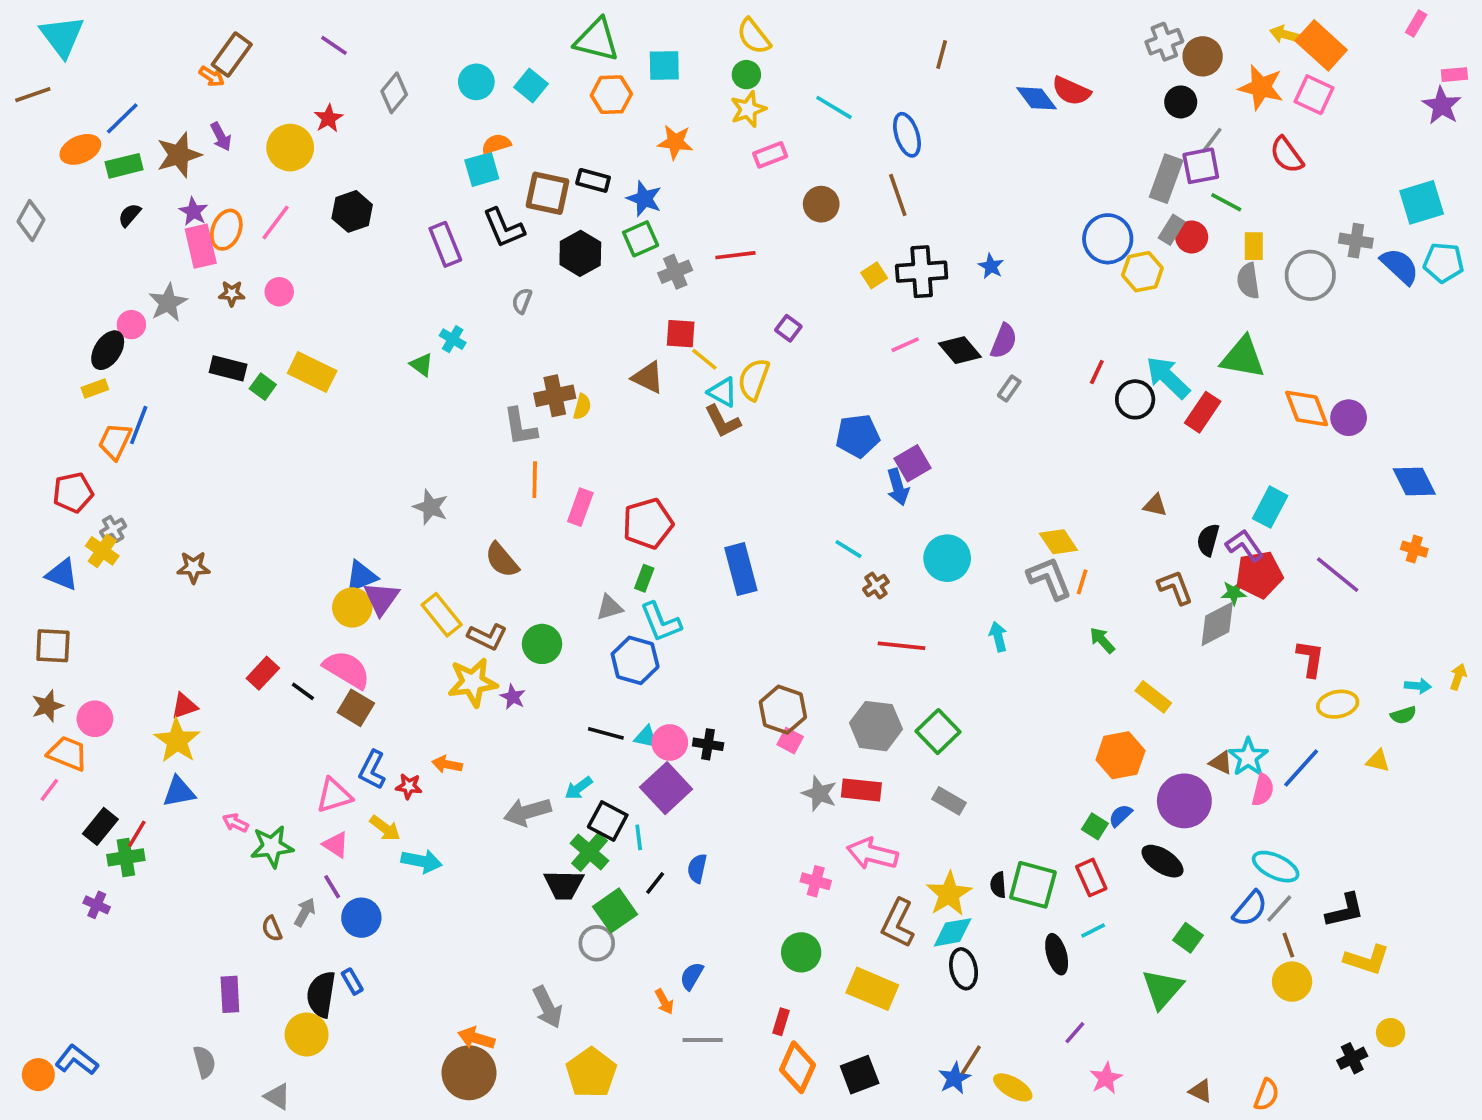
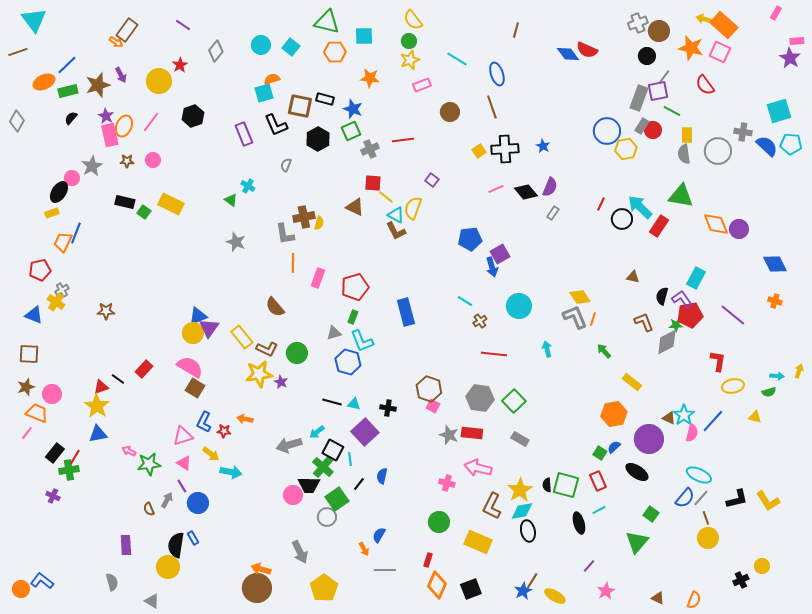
gray star: (431, 507) -> (236, 242), moved
black line: (303, 691) -> (118, 379), moved
pink circle: (670, 742) -> (293, 495), moved
yellow L-shape: (1367, 960) -> (768, 501), moved, turned 40

